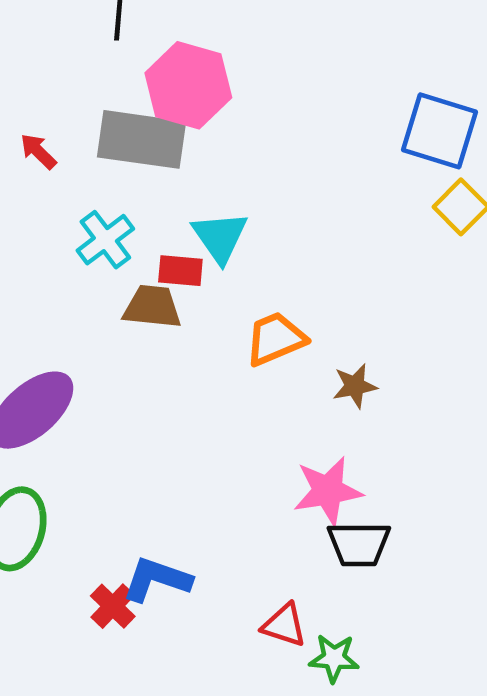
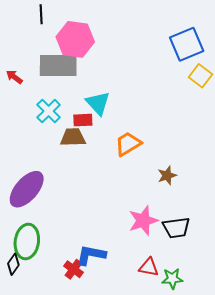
blue square: (439, 131) -> (187, 44), turned -32
brown star: (355, 386) -> (167, 175), moved
pink star: (328, 491) -> (143, 221), moved

